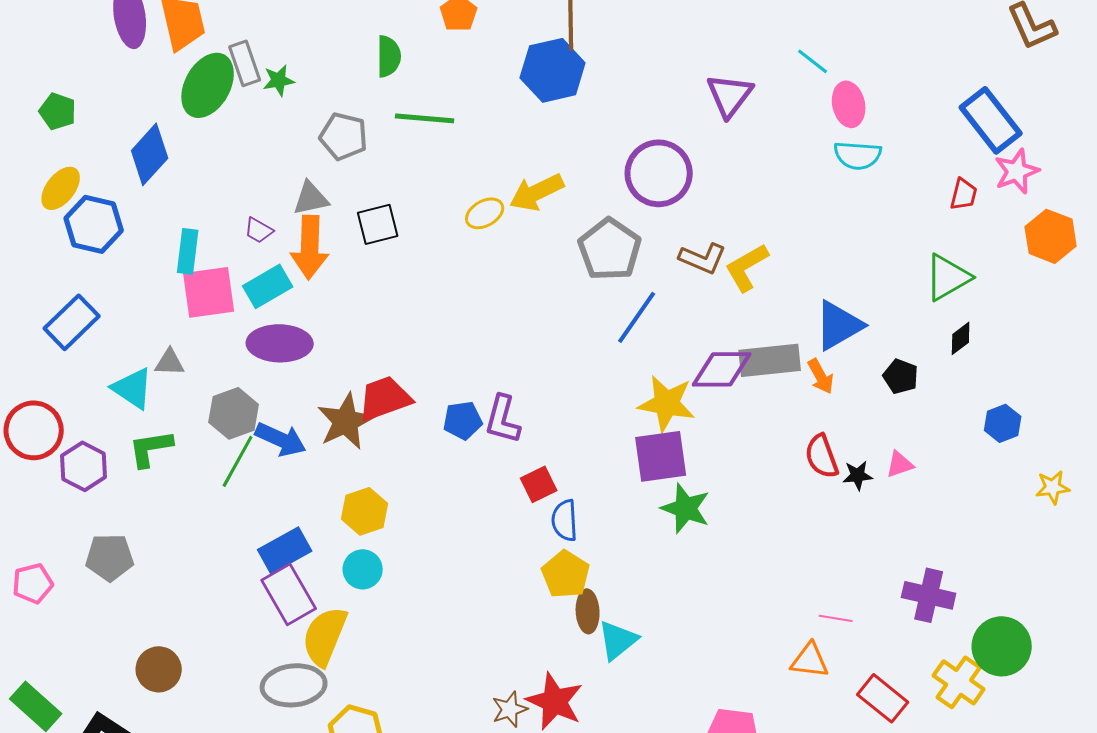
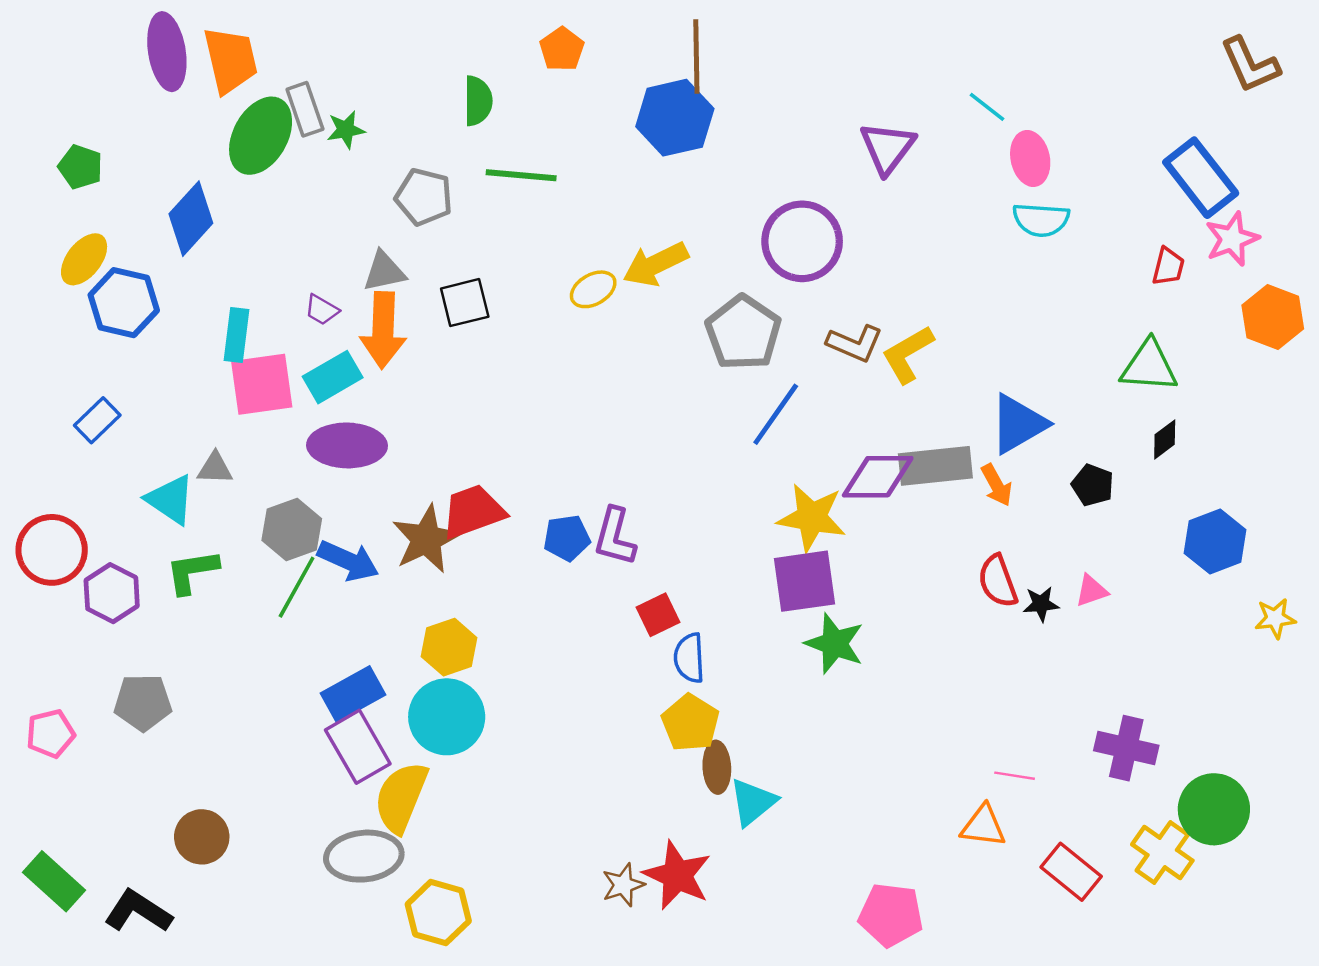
green triangle: (948, 277) -> (1149, 366), turned 34
blue rectangle: (72, 322) -> (97, 420), size x0.7
blue hexagon: (1003, 423) -> (1215, 542), size x1.4
cyan circle: (363, 569) -> (447, 717), size x1.6

